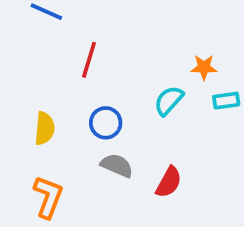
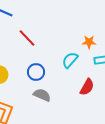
red line: (89, 60) -> (27, 38), turned -60
red semicircle: (169, 182) -> (87, 87), moved

